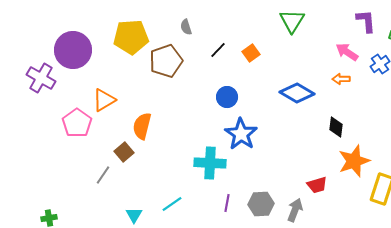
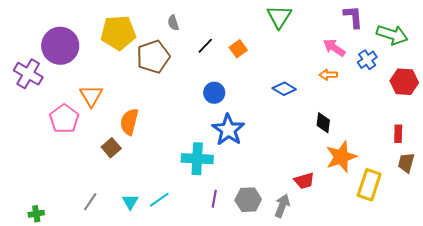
blue diamond: (297, 93) -> (284, 89), size x0.7
orange triangle: (104, 100) -> (91, 96), turned -30
gray line: (103, 175) -> (90, 202), moved
cyan triangle: (134, 215) -> (130, 202), moved

